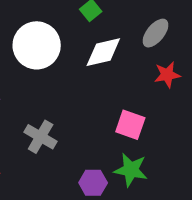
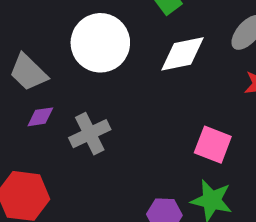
gray cross: (41, 137) -> (90, 134), moved, turned 32

